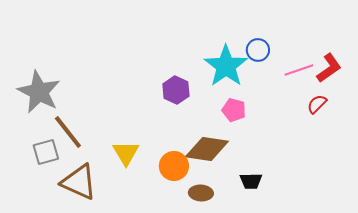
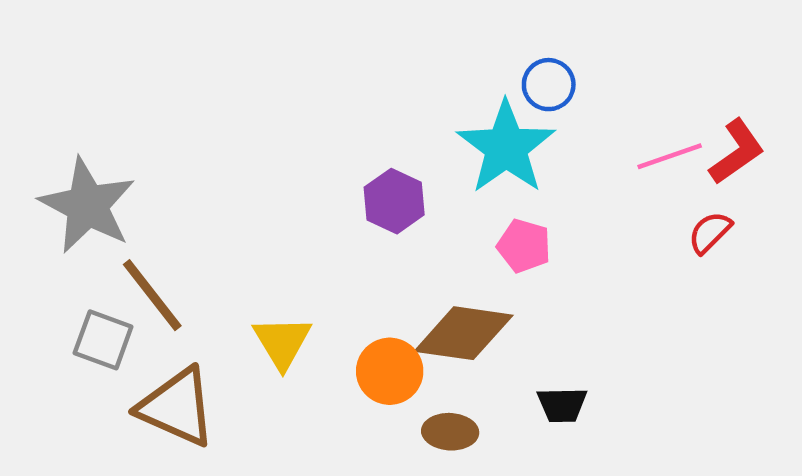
blue circle: (258, 50) -> (549, 85), moved
gray square: (46, 152) -> (103, 340), turned 36

